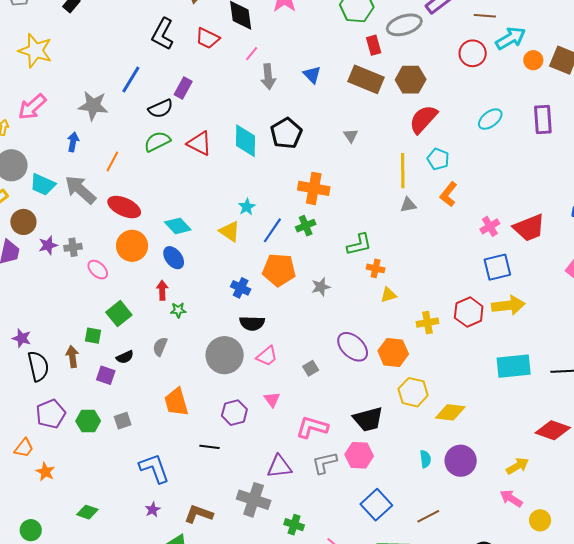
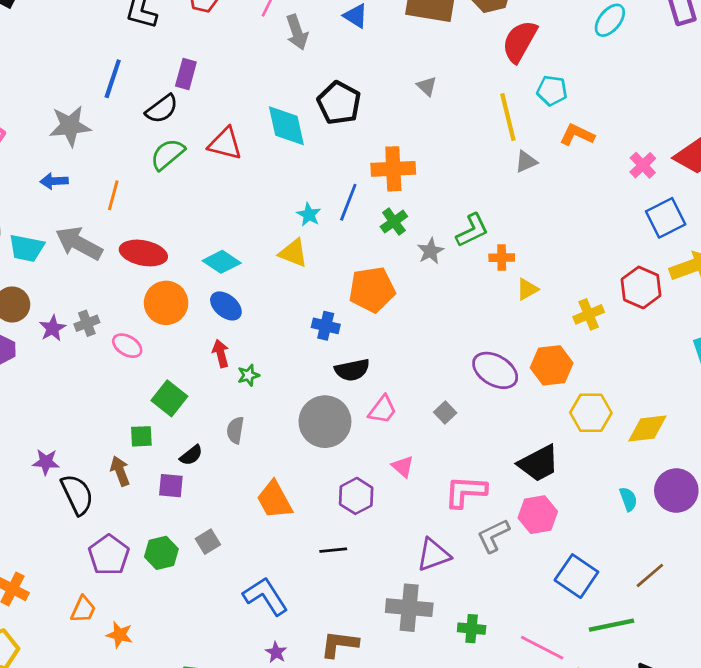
blue arrow: (73, 142) -> (54, 181), turned -90
orange L-shape: (449, 194) -> (577, 135), turned 90
blue line: (272, 230) -> (348, 202), moved
gray star: (321, 287) -> (431, 251), moved

